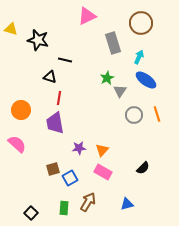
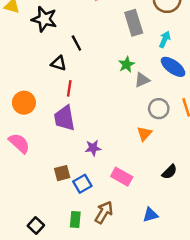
black line: (65, 60) -> (76, 43), turned 48
gray triangle: (120, 91) -> (142, 80), turned 32
orange triangle: (102, 150) -> (144, 134), moved

